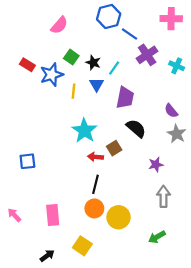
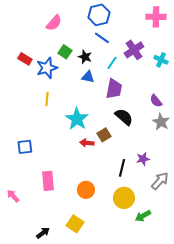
blue line: (129, 34) -> (102, 38), moved
cyan line: (114, 68) -> (112, 63), moved
blue triangle: (97, 84) -> (88, 77), turned -48
yellow line: (74, 91) -> (47, 99), moved
purple star: (156, 165) -> (143, 159), moved
black line: (95, 184) -> (122, 168), moved
gray arrow: (163, 196) -> (160, 181), moved, turned 42
pink rectangle: (53, 215) -> (48, 181), moved
yellow circle: (118, 217) -> (124, 198), moved

